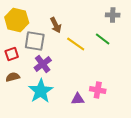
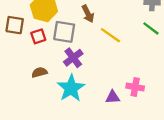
green line: (103, 39) -> (151, 28), moved
red square: (12, 54) -> (38, 36), moved

